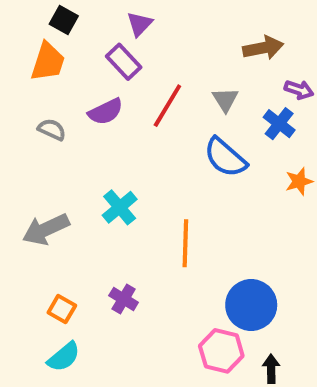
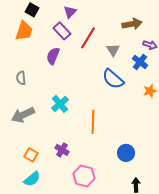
red line: (167, 106) -> (88, 38), moved
purple semicircle: (106, 112) -> (53, 56), turned 138
gray semicircle: (52, 130) -> (21, 78), moved, turned -120
blue circle: (251, 305) -> (126, 153), size x0.7
pink hexagon: (221, 351) -> (84, 176), moved

